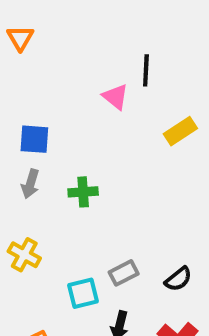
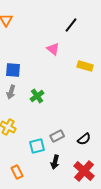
black line: (146, 70) -> (71, 25), moved, turned 35
yellow rectangle: (180, 131) -> (85, 66), turned 49
green cross: (83, 192) -> (37, 96), turned -32

